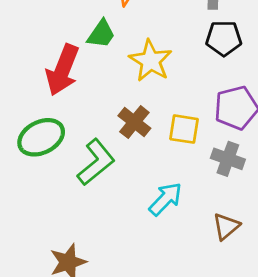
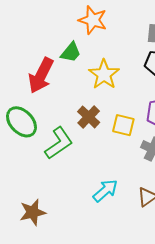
green ellipse: (41, 137) -> (21, 122), turned 68
cyan arrow: (166, 199) -> (105, 191), moved

